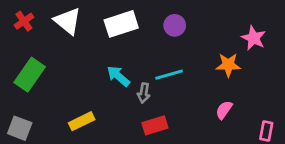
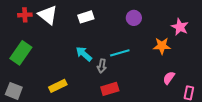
red cross: (24, 21) -> (25, 15), moved, turned 32
white rectangle: (121, 24) -> (86, 17), size x0.7
purple circle: (175, 25) -> (134, 18), moved
pink semicircle: (224, 110) -> (169, 78), moved

